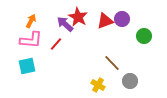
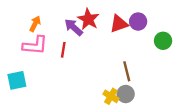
red line: (56, 44) -> (63, 50), turned -32
brown line: (112, 63) -> (127, 71), turned 30
cyan square: (27, 66) -> (17, 80), moved
gray circle: (130, 81) -> (126, 94), moved

